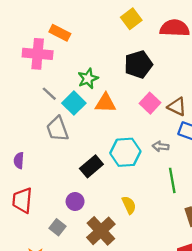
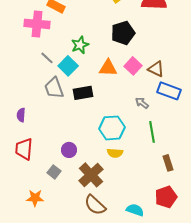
orange triangle: (106, 103) -> (108, 68), moved
gray arrow: (161, 146) -> (142, 103), turned 32
cyan hexagon: (125, 152) -> (112, 128), moved
black rectangle: (91, 166) -> (83, 93), moved, turned 30
yellow semicircle: (129, 205) -> (115, 153), turned 119

